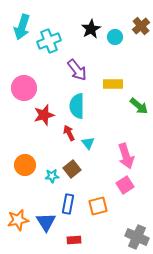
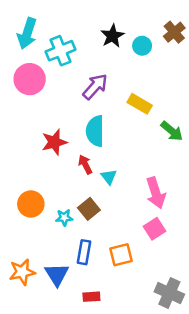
purple arrow: (77, 70) -> (95, 87), turned -100
yellow rectangle: (113, 84) -> (140, 104), turned 30
pink circle: (24, 88) -> (30, 79), moved

